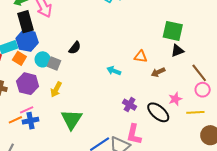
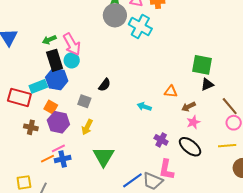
orange square: (19, 58) -> (51, 107), moved
cyan circle: (43, 59) -> (72, 60), moved
pink star: (175, 99) -> (193, 122), moved

